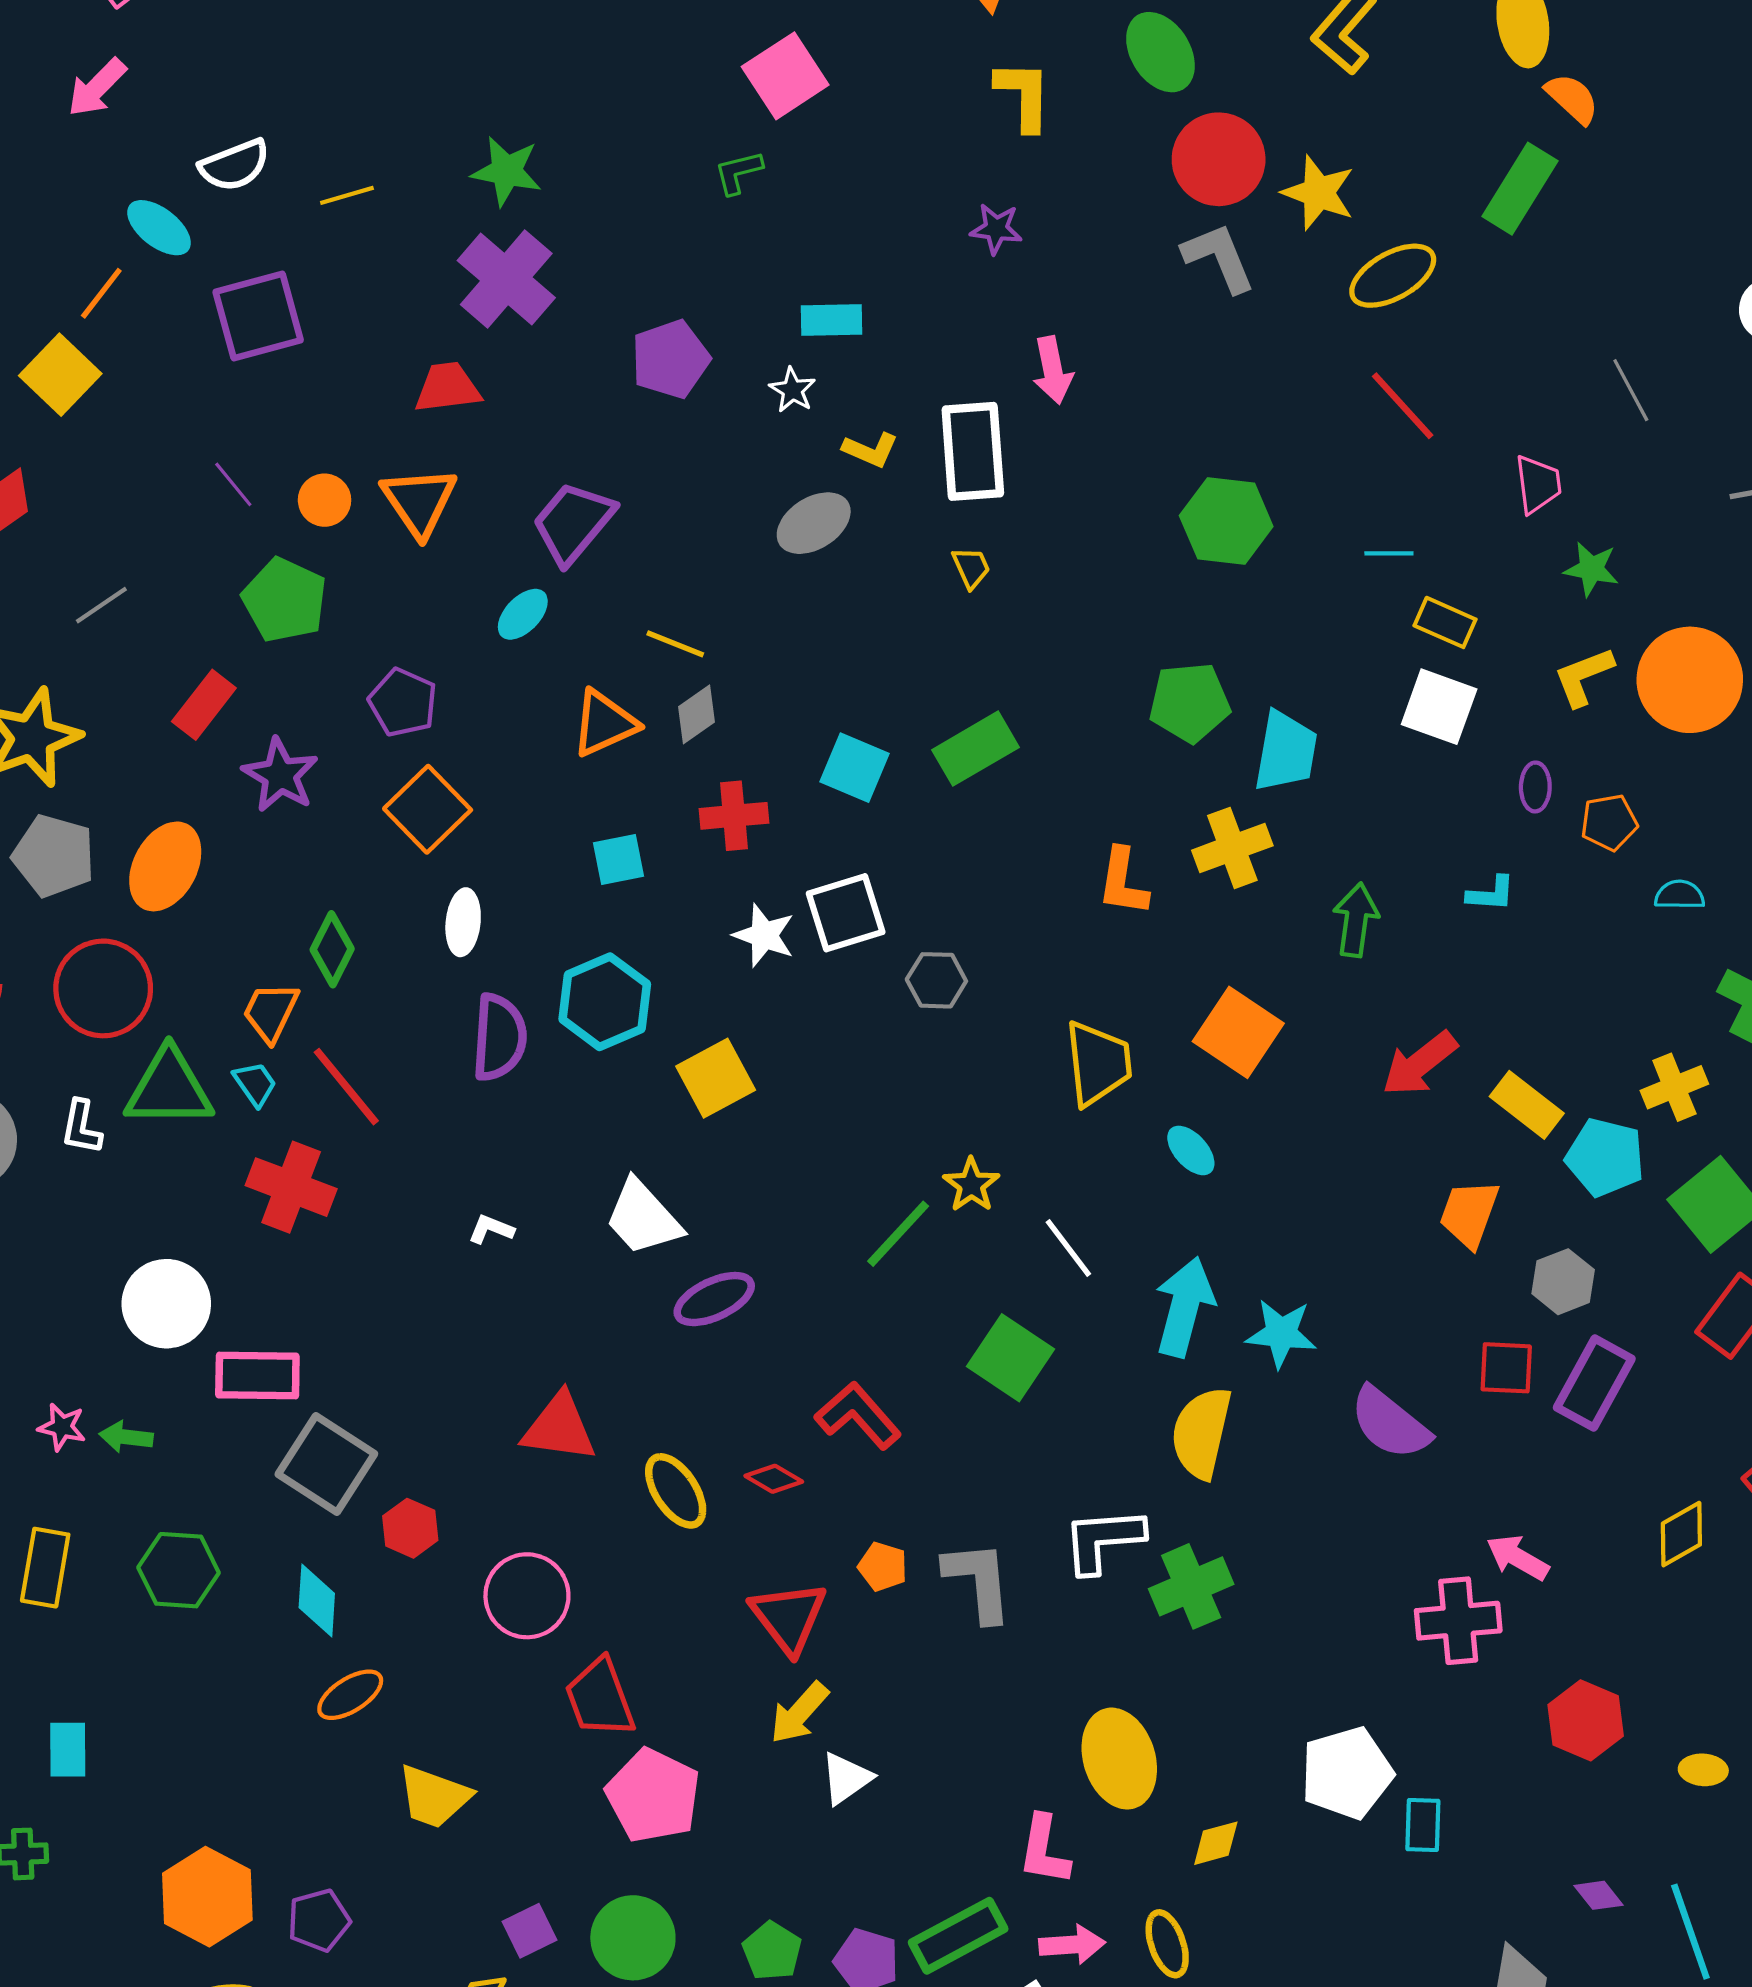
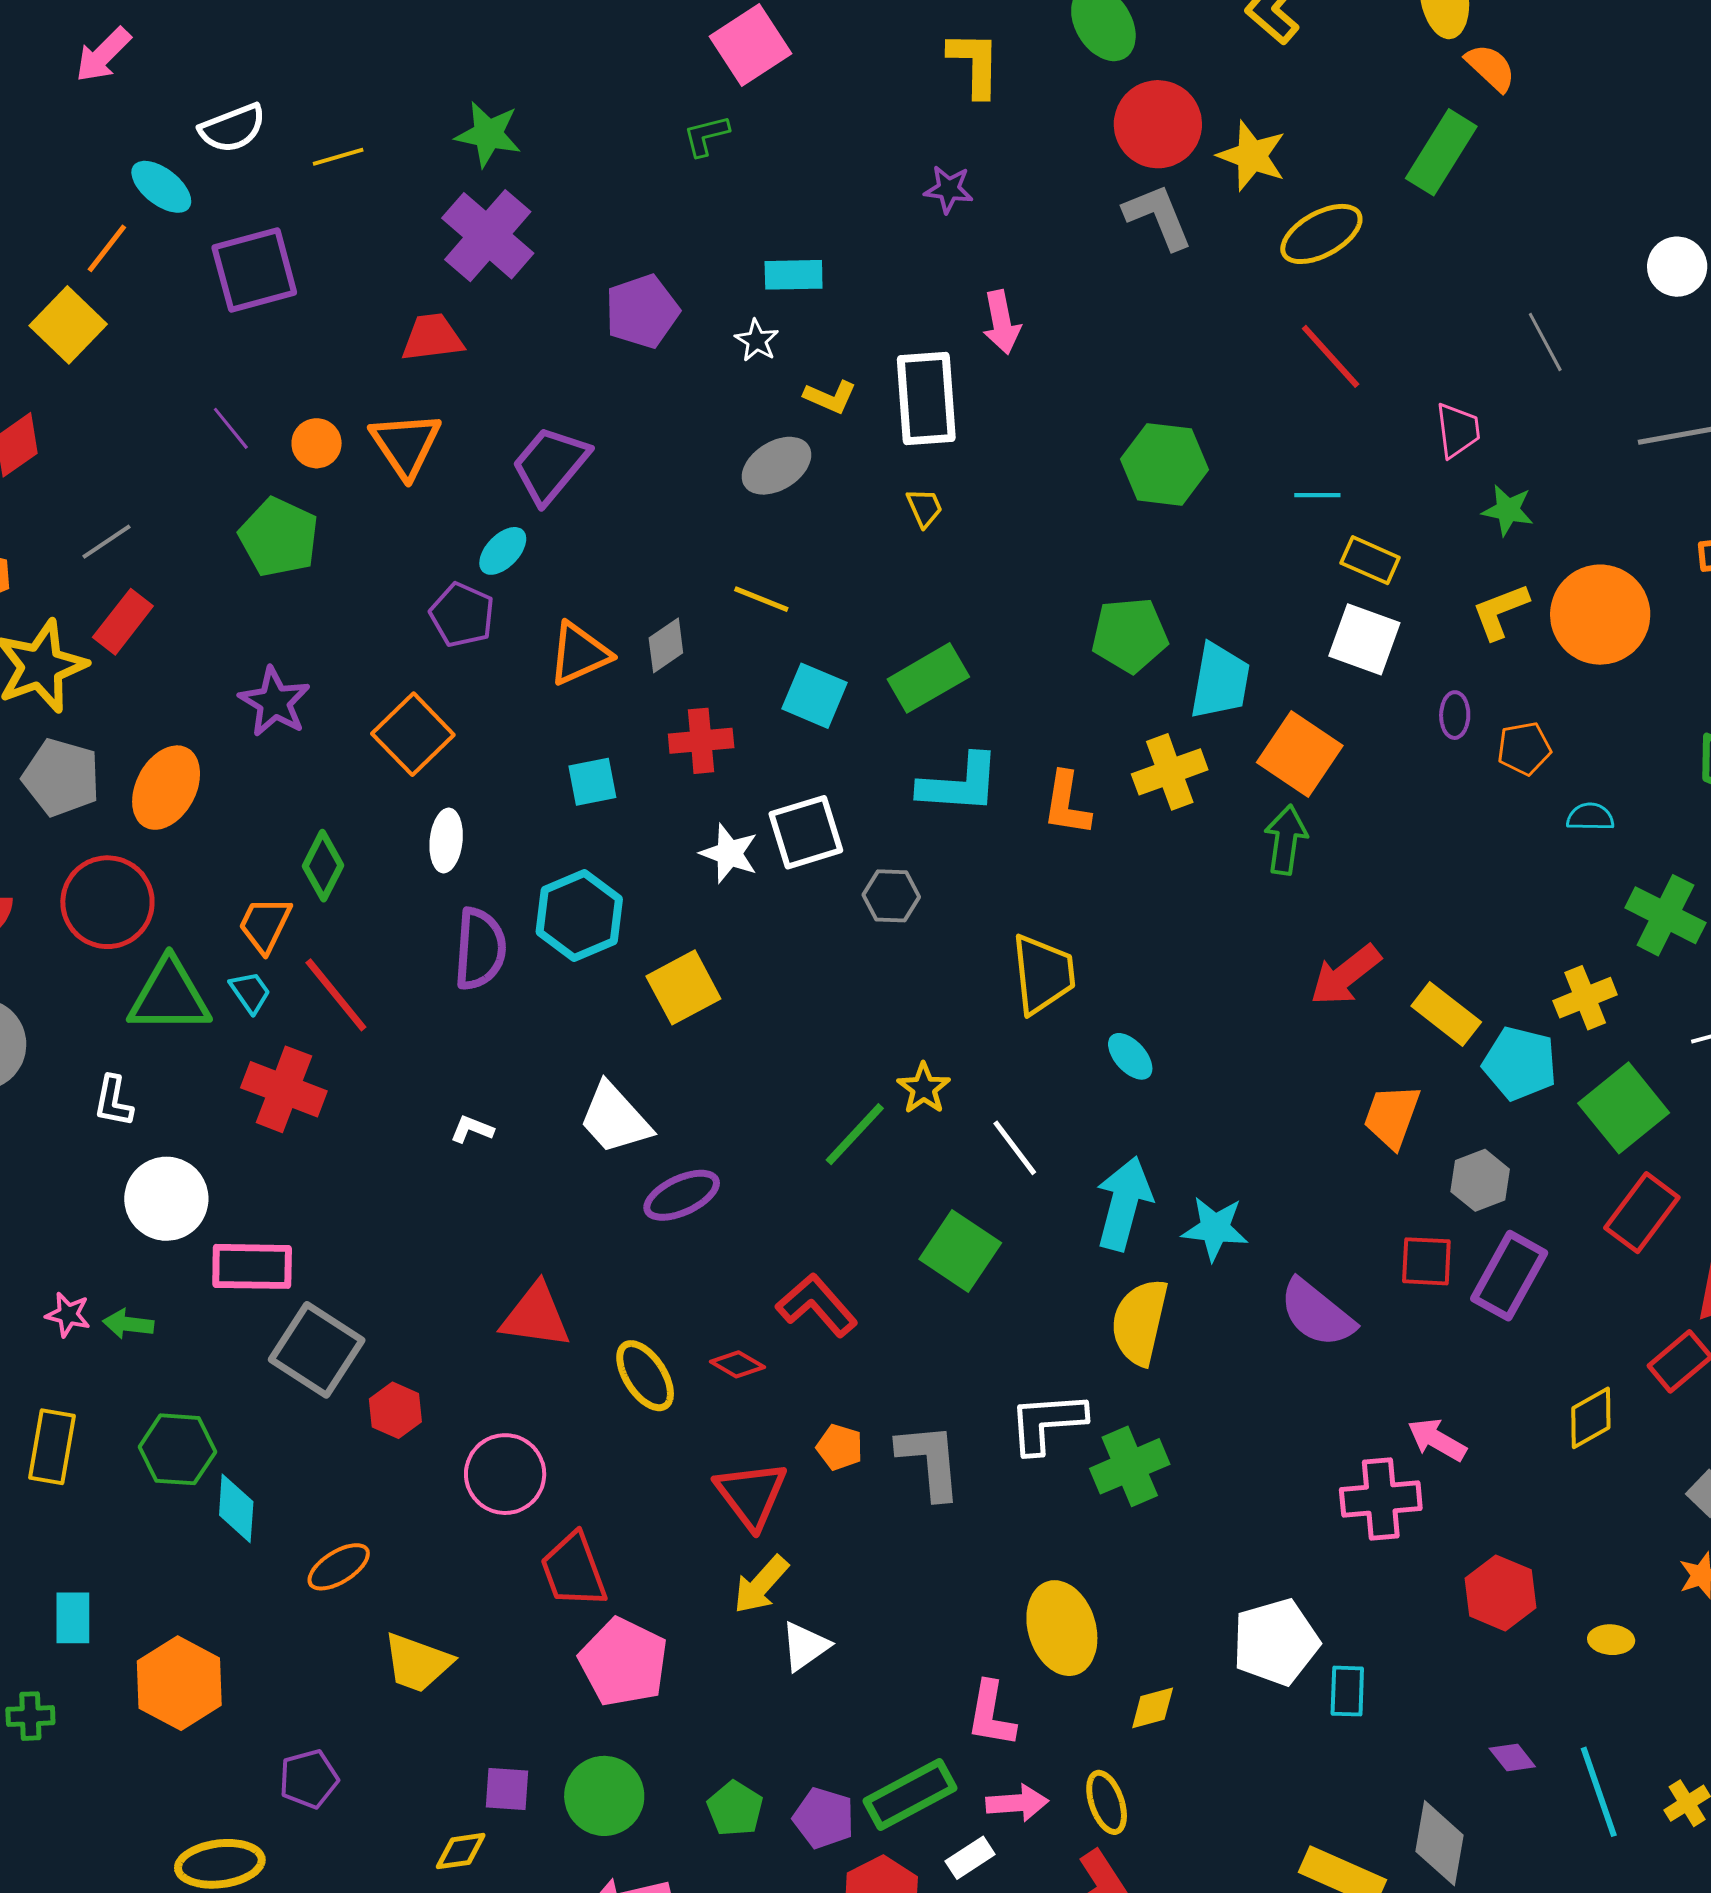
yellow line: (675, 644) -> (761, 599), moved
purple pentagon: (403, 702) -> (462, 615), moved
red rectangle: (204, 705) -> (123, 622), moved
cyan L-shape: (1491, 894) -> (960, 784), moved, size x1.8
orange square: (1238, 1032) -> (1300, 754), moved
white L-shape: (81, 1127) -> (113, 1101), moved
cyan diamond: (317, 1601) -> (236, 1508), moved
orange hexagon: (207, 1897) -> (179, 1683), moved
purple square: (530, 1931) -> (507, 1789), turned 30

